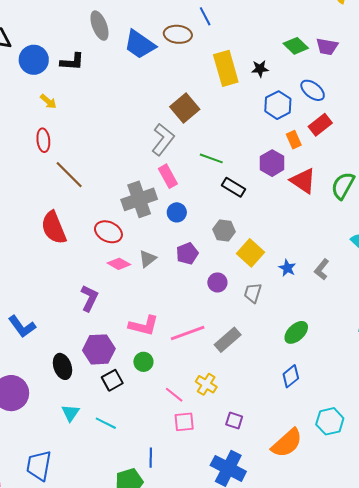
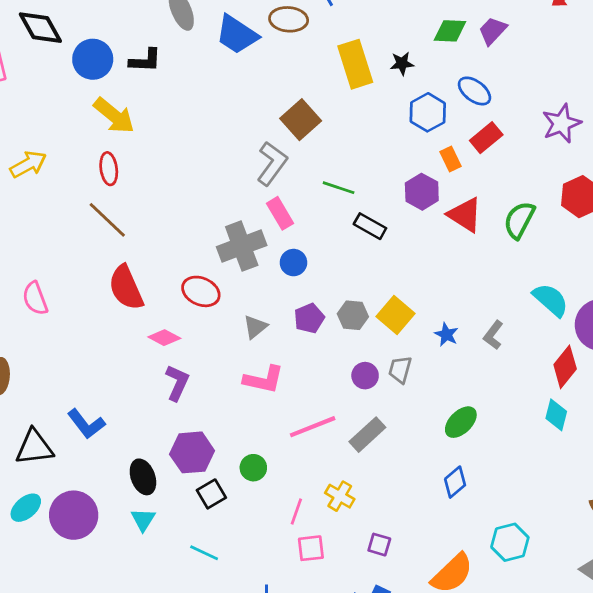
green diamond: (296, 46) -> (450, 31), turned -40
purple trapezoid: (327, 47) -> (493, 31), turned 125
yellow arrow: (48, 101) -> (114, 116), size x1.8
brown line: (69, 175) -> (107, 220), moved
gray hexagon: (224, 231) -> (353, 315), moved
pink diamond: (119, 264) -> (164, 338), moved
purple circle: (217, 282) -> (365, 376), moved
pink L-shape: (144, 326) -> (264, 380), moved
pink line: (174, 395) -> (296, 512), turned 72
cyan triangle: (70, 413) -> (143, 520), moved

